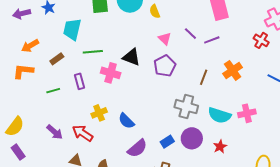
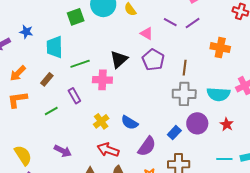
black triangle: (131, 57) -> (119, 59), turned -48
orange cross: (233, 70) -> (220, 48), turned -30
brown line: (204, 77) -> (185, 68), moved
yellow semicircle: (15, 127) -> (23, 155), turned -55
red arrow: (83, 133) -> (108, 150), moved

